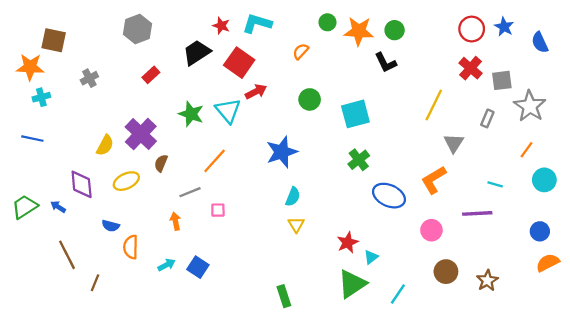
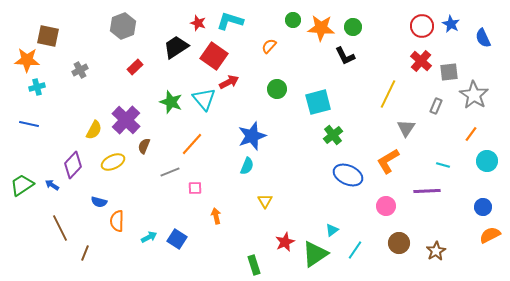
green cross: (359, 160) -> (333, 135), moved
purple diamond: (82, 184) -> (73, 165), turned 48
cyan semicircle: (293, 197) -> (247, 166), moved
orange arrow: (175, 221) -> (216, 216), moved
red star: (348, 243) -> (285, 242), moved
cyan line: (398, 294) -> (355, 250), moved

